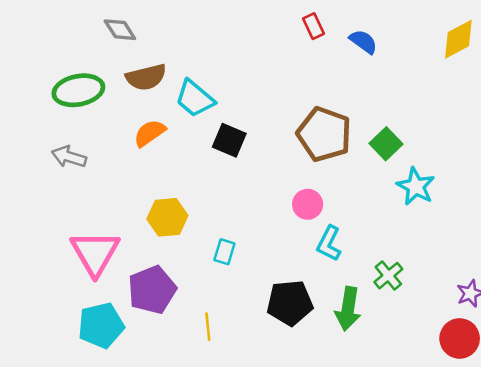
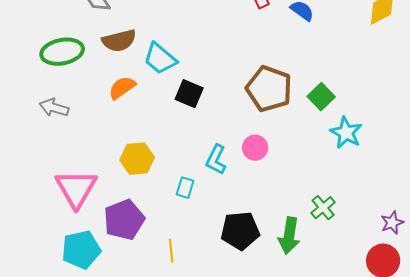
cyan L-shape: (329, 243) -> (216, 160), moved

